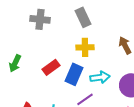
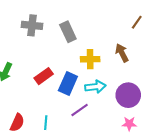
gray rectangle: (83, 17) -> (68, 32), moved
yellow cross: (85, 47) -> (90, 59), moved

